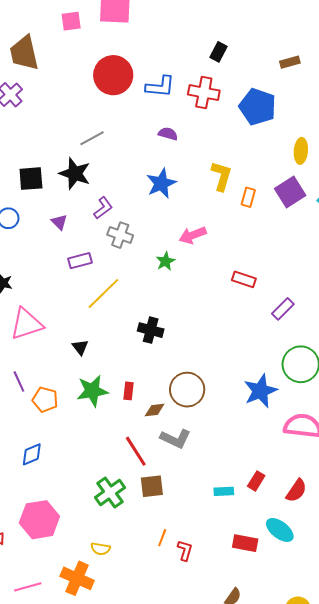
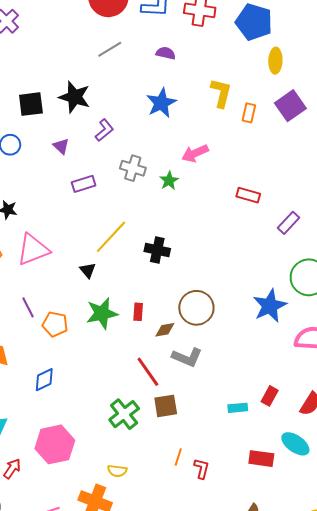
gray line: (92, 138) -> (110, 49), moved
yellow ellipse: (301, 151) -> (275, 61), moved
gray cross: (120, 235) -> (133, 168), moved
yellow line: (103, 293) -> (111, 237), moved

